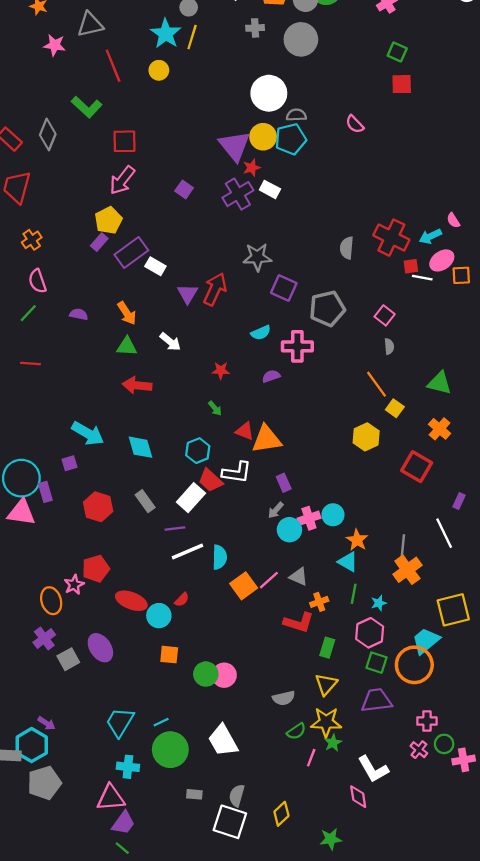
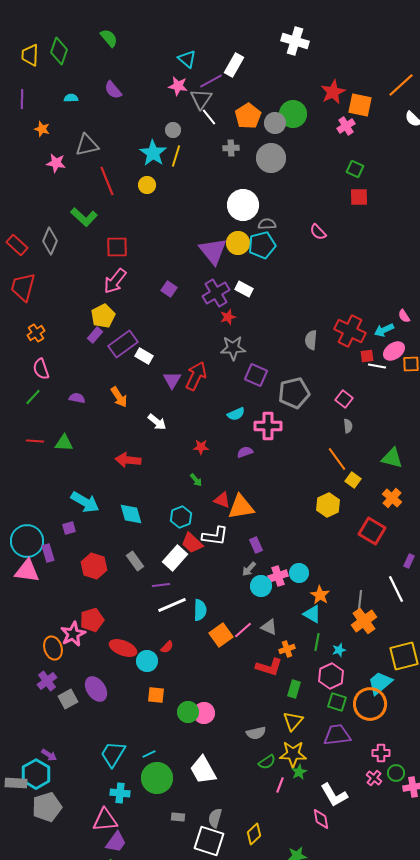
red star: (252, 168) -> (228, 317), moved
green triangle: (127, 346) -> (64, 443), moved
pink star: (74, 585) -> (73, 634), size x1.4

